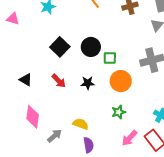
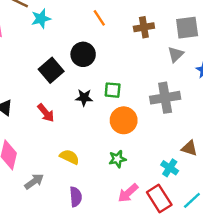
black circle: (91, 47) -> (83, 54), moved
black star: (88, 83) -> (84, 97), moved
yellow semicircle: (81, 124) -> (69, 157), moved

